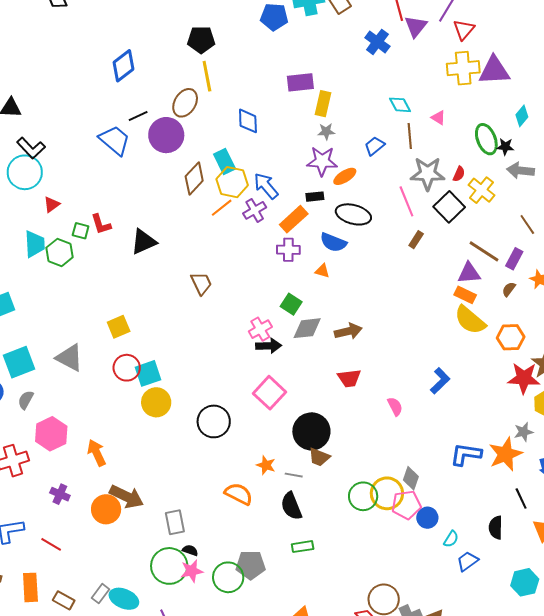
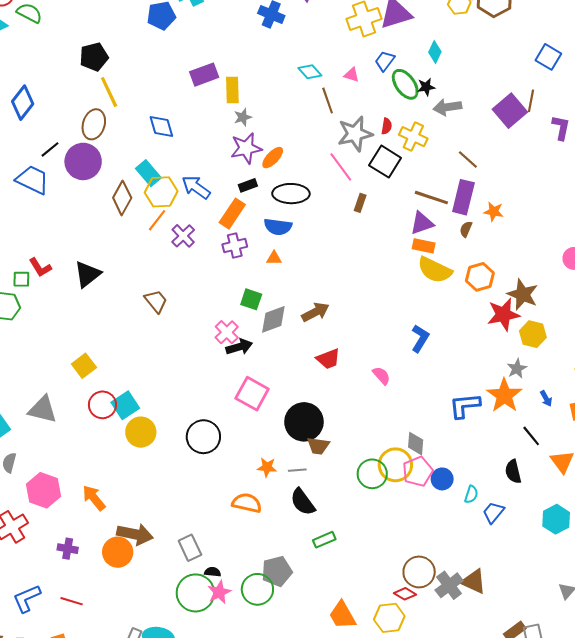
blue trapezoid: (374, 146) -> (385, 61), moved
purple cross: (255, 210) -> (183, 236), moved
purple rectangle: (514, 259) -> (463, 197), size x1.5

